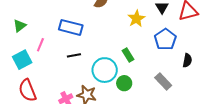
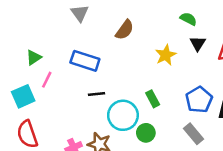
green triangle: (20, 26) -> (34, 57), moved
blue pentagon: (165, 39) -> (199, 100), moved
black line: (74, 55) -> (97, 94), moved

